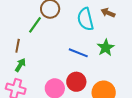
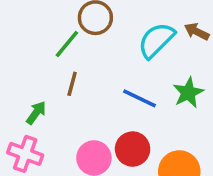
cyan semicircle: (85, 19) -> (156, 40), turned 55
brown line: (18, 46) -> (72, 84), moved

